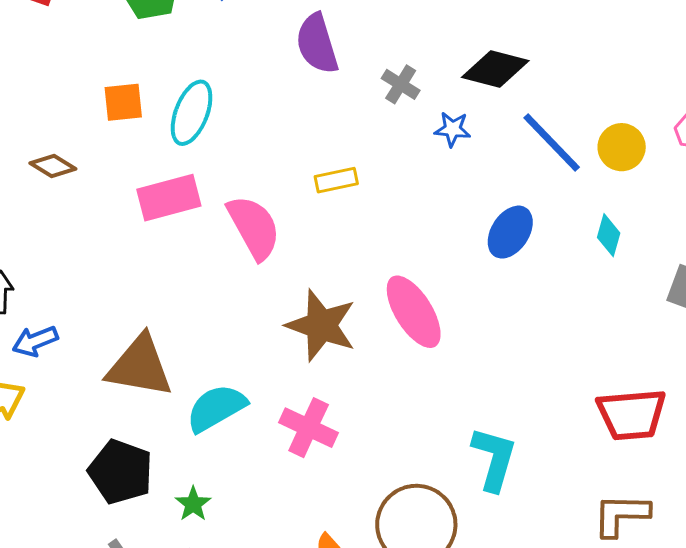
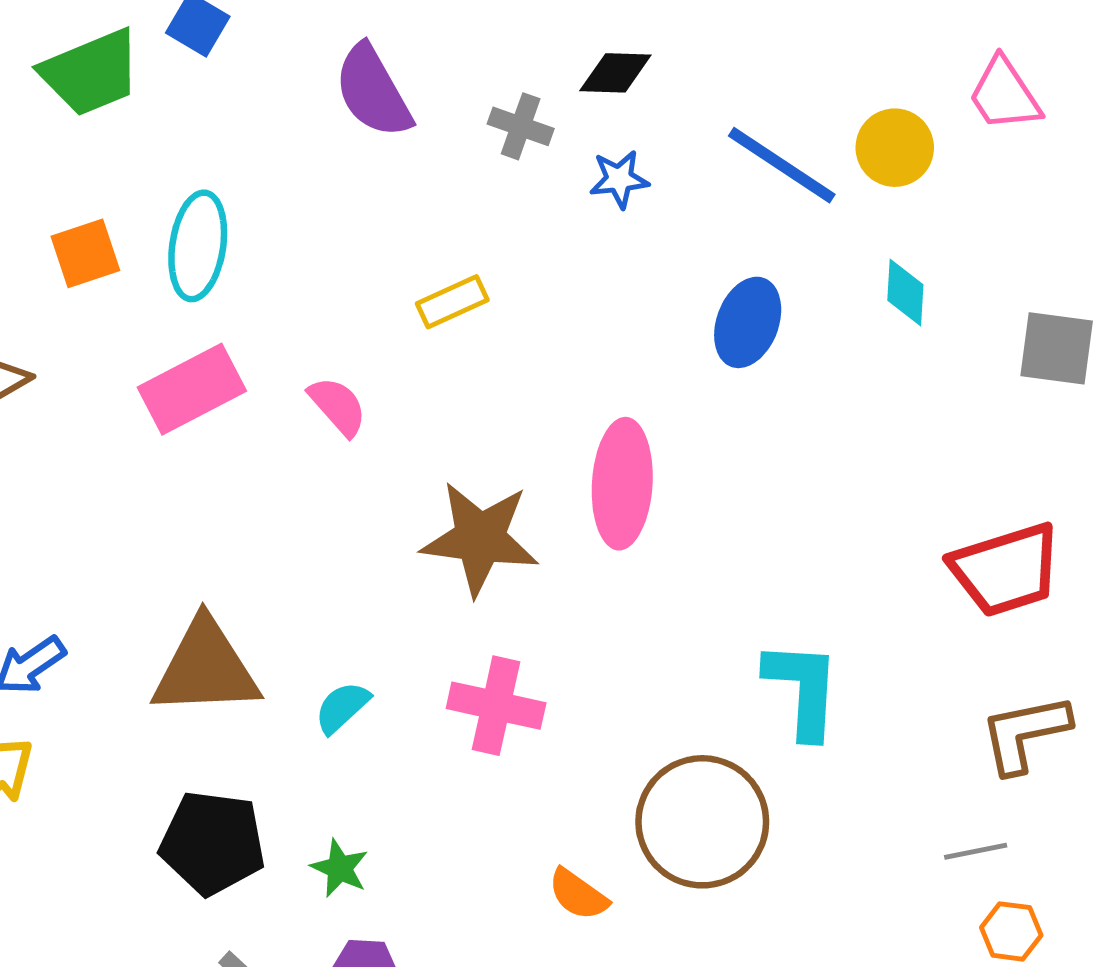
black diamond: (495, 69) -> (615, 73), moved, size x0.7
pink semicircle: (254, 227) -> (338, 406), size x0.6
pink ellipse: (414, 312) -> (622, 484), turned 48
cyan semicircle: (216, 408) -> (342, 707), size x0.6

